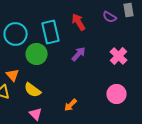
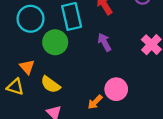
purple arrow: (79, 54) -> (104, 42), turned -70
pink circle: (117, 94) -> (116, 89), moved

